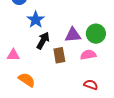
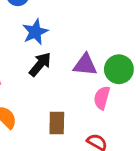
brown rectangle: (59, 55) -> (57, 123), moved
pink semicircle: (88, 55) -> (102, 98), turned -77

